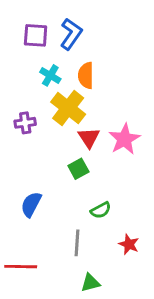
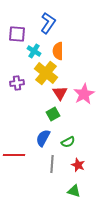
purple square: (36, 35) -> (17, 34), moved
blue semicircle: (31, 204) -> (43, 138), moved
red star: (129, 244) -> (78, 165), moved
red line: (21, 267) -> (14, 155), moved
green triangle: (90, 283) -> (74, 191), moved, turned 32

